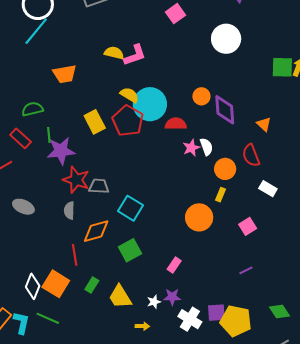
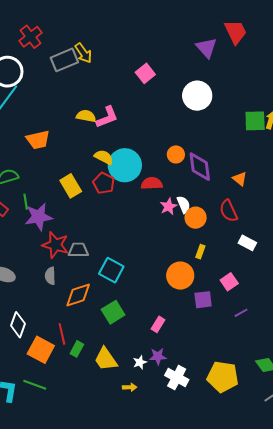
red pentagon: (128, 121) -> (104, 183), size x0.7
orange circle: (225, 169) -> (196, 218), moved
red line: (75, 255) -> (62, 334), moved
purple line: (246, 270) -> (241, 313), moved
white diamond: (33, 286) -> (18, 325), moved
purple square: (216, 313) -> (203, 300), moved

